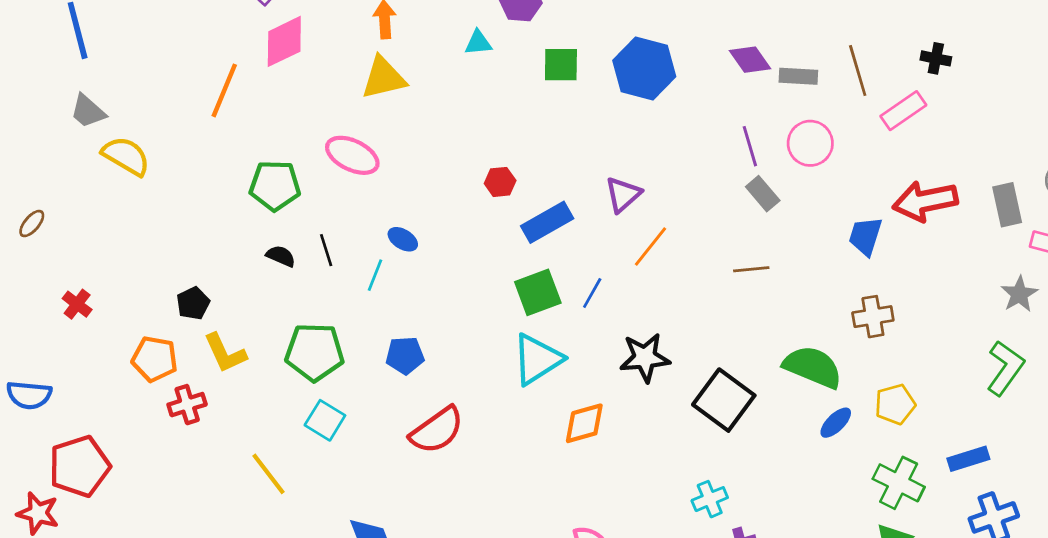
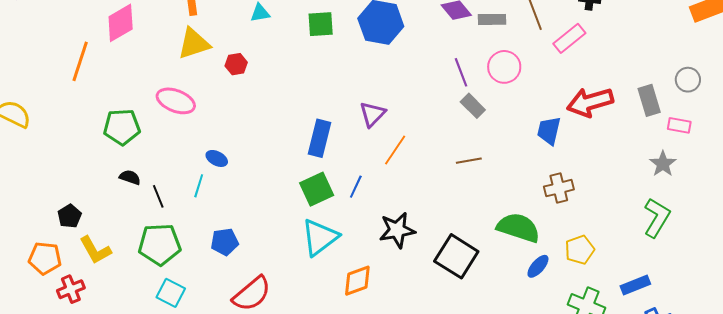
red hexagon: (500, 182) -> (236, 64), moved
blue rectangle: (547, 222) -> (320, 138), turned -42
black line: (326, 250) -> (158, 196), moved

